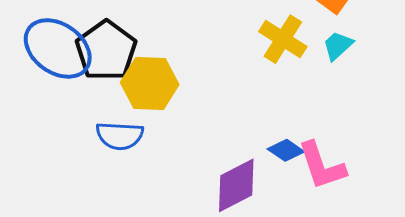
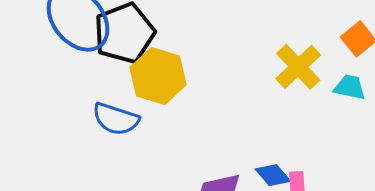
cyan trapezoid: (338, 46) -> (350, 87), turned 40

